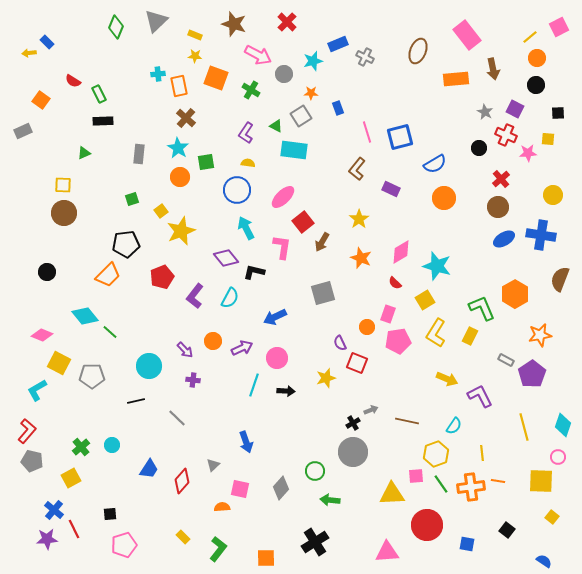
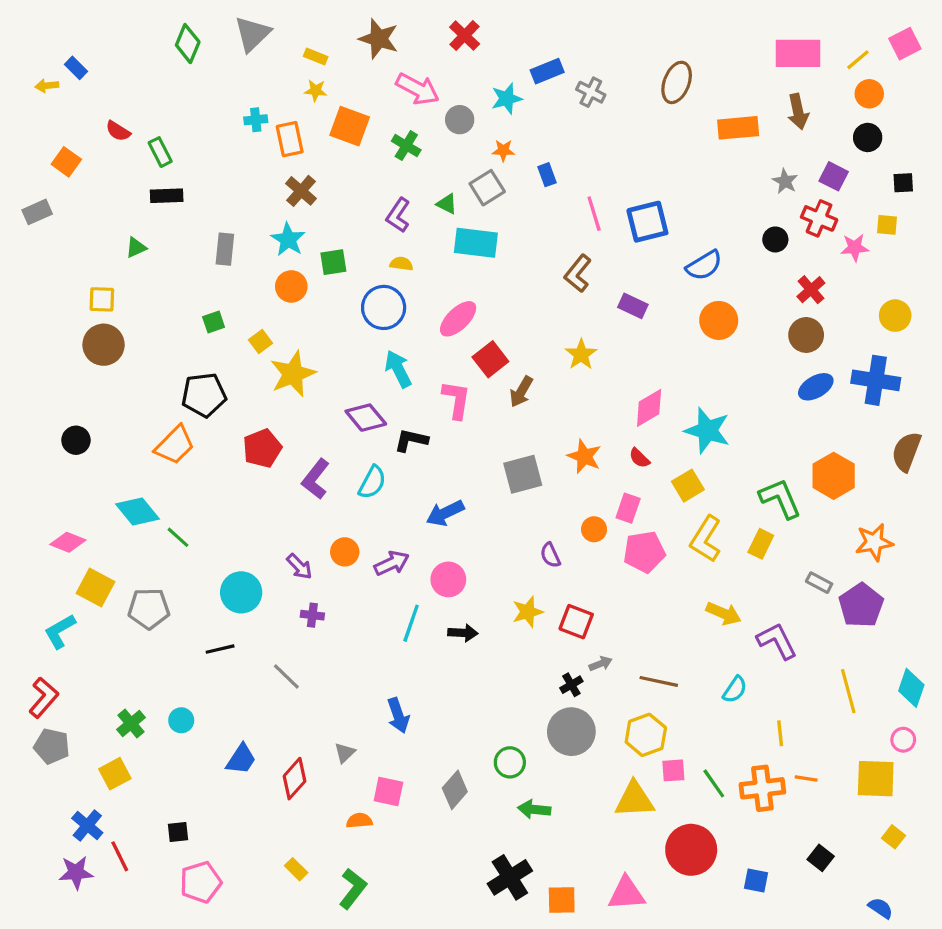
pink rectangle: (467, 35) -> (798, 53), moved, turned -52
orange star: (361, 258) -> (584, 456), moved
red square: (357, 363) -> (576, 622), moved
yellow hexagon: (436, 454) -> (646, 735), moved
orange square: (266, 558) -> (562, 900), moved

